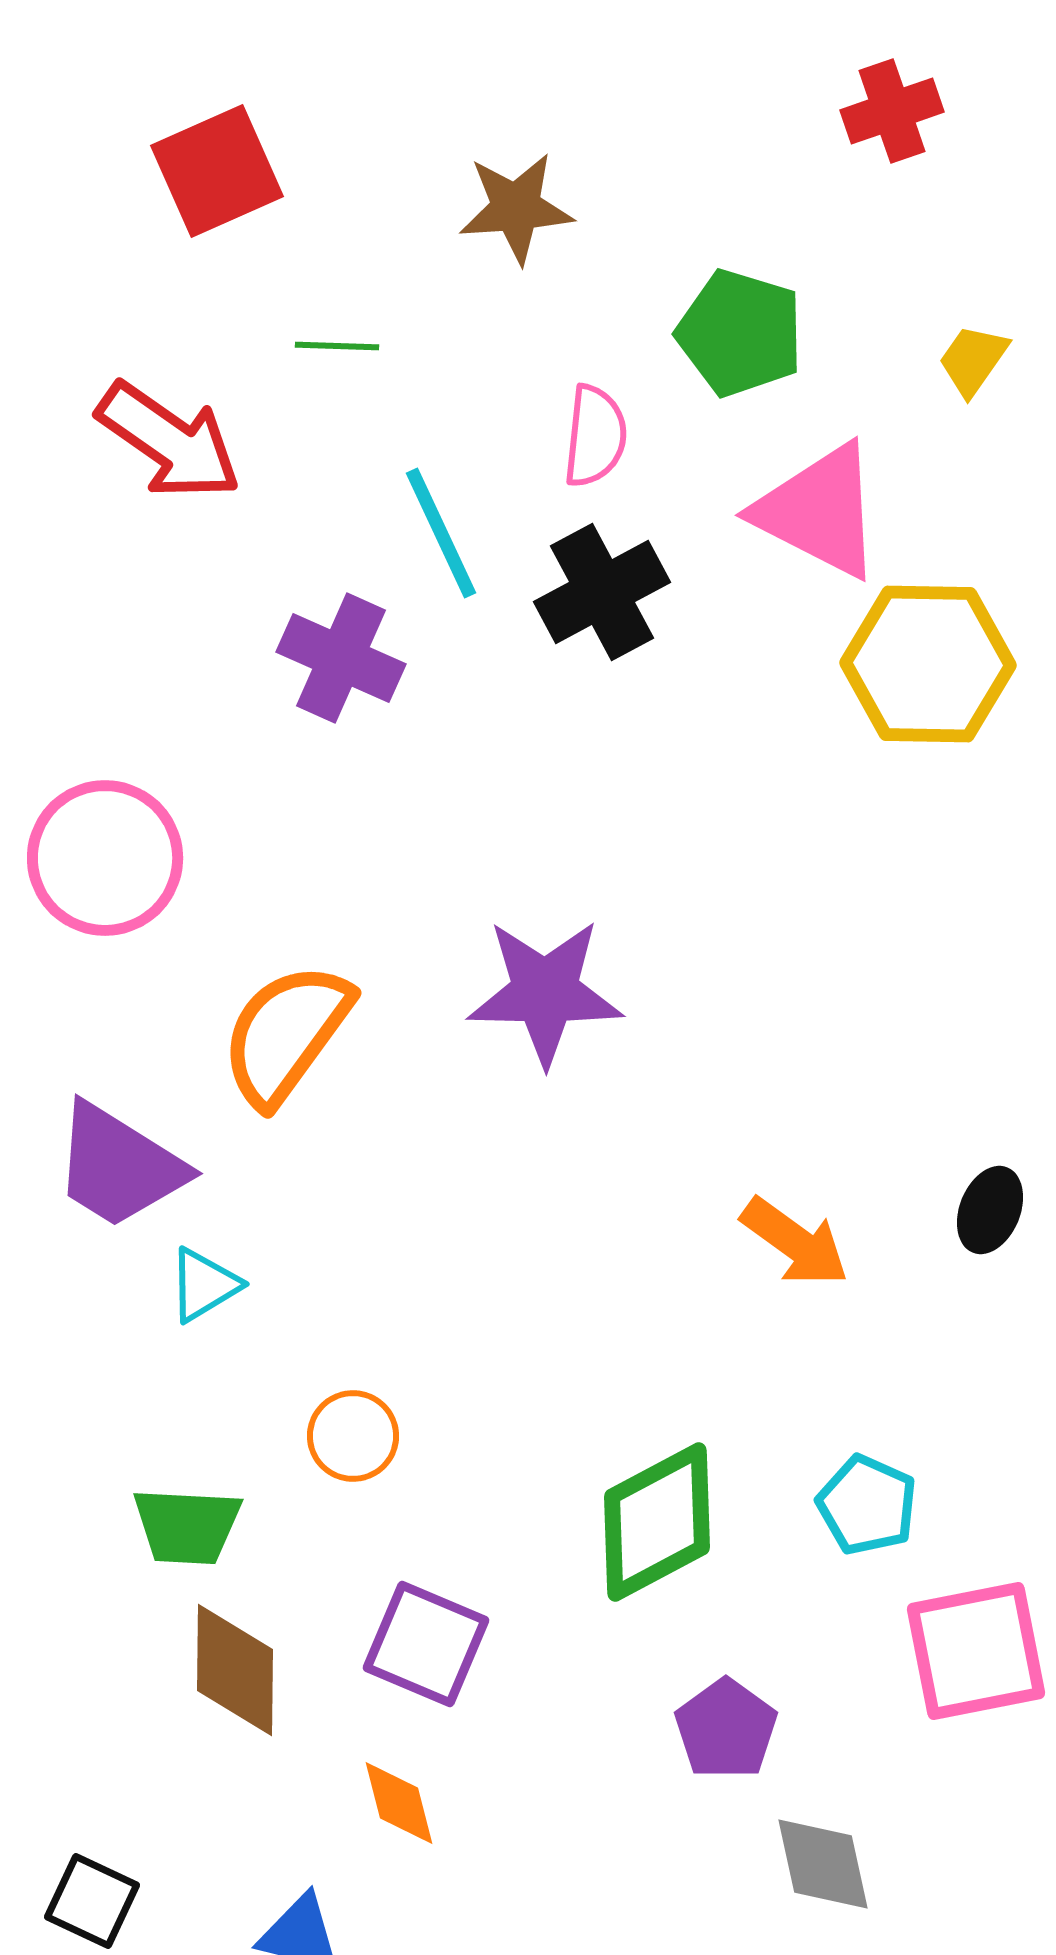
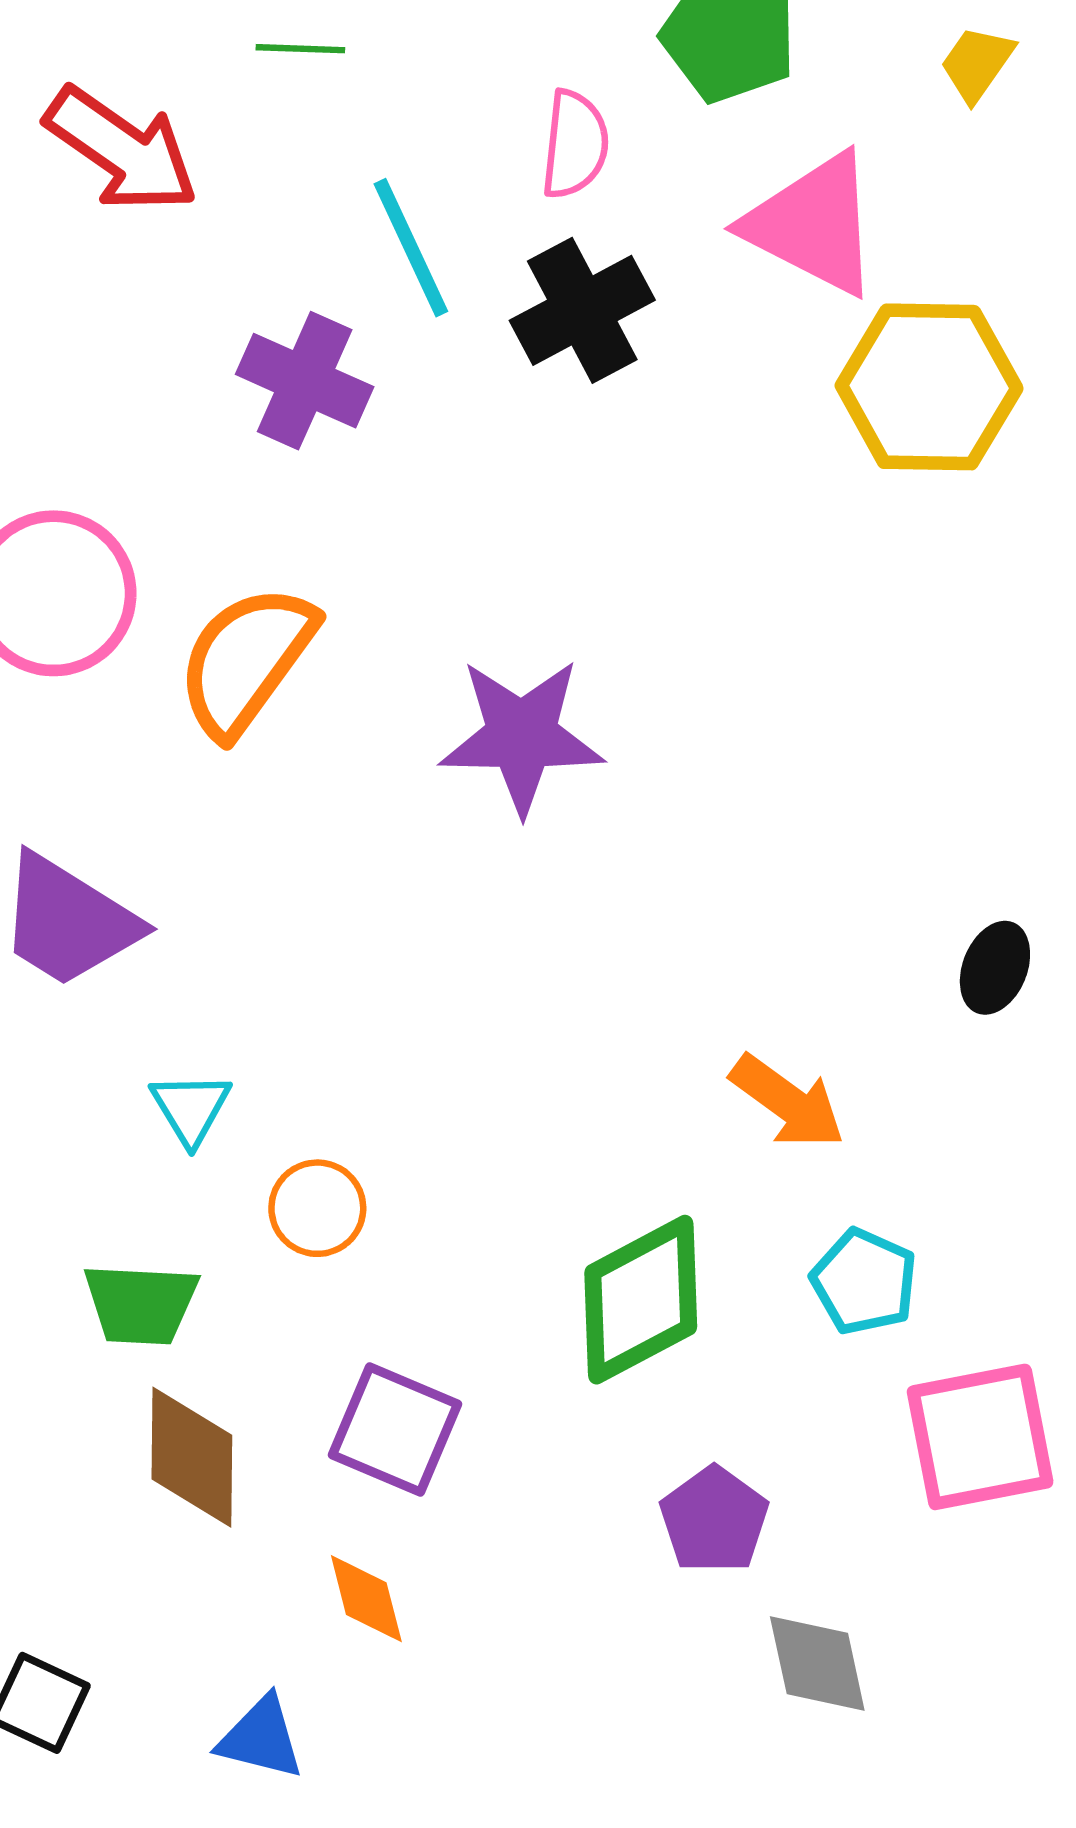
orange semicircle: (286, 1034) -> (246, 660), moved
orange arrow: (795, 1242) -> (788, 1102), moved
cyan triangle: (204, 1285) -> (191, 1108), moved, turned -30

